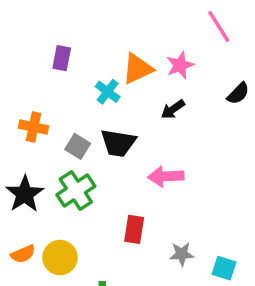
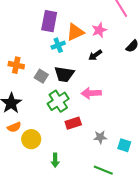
purple rectangle: (62, 58) -> (49, 21), moved, size x1.5
cyan cross: (108, 92) -> (58, 45), turned 32
green cross: (76, 191) -> (58, 101), moved
red rectangle: (134, 229) -> (73, 123), turned 63
orange semicircle: (23, 254) -> (14, 127), moved

